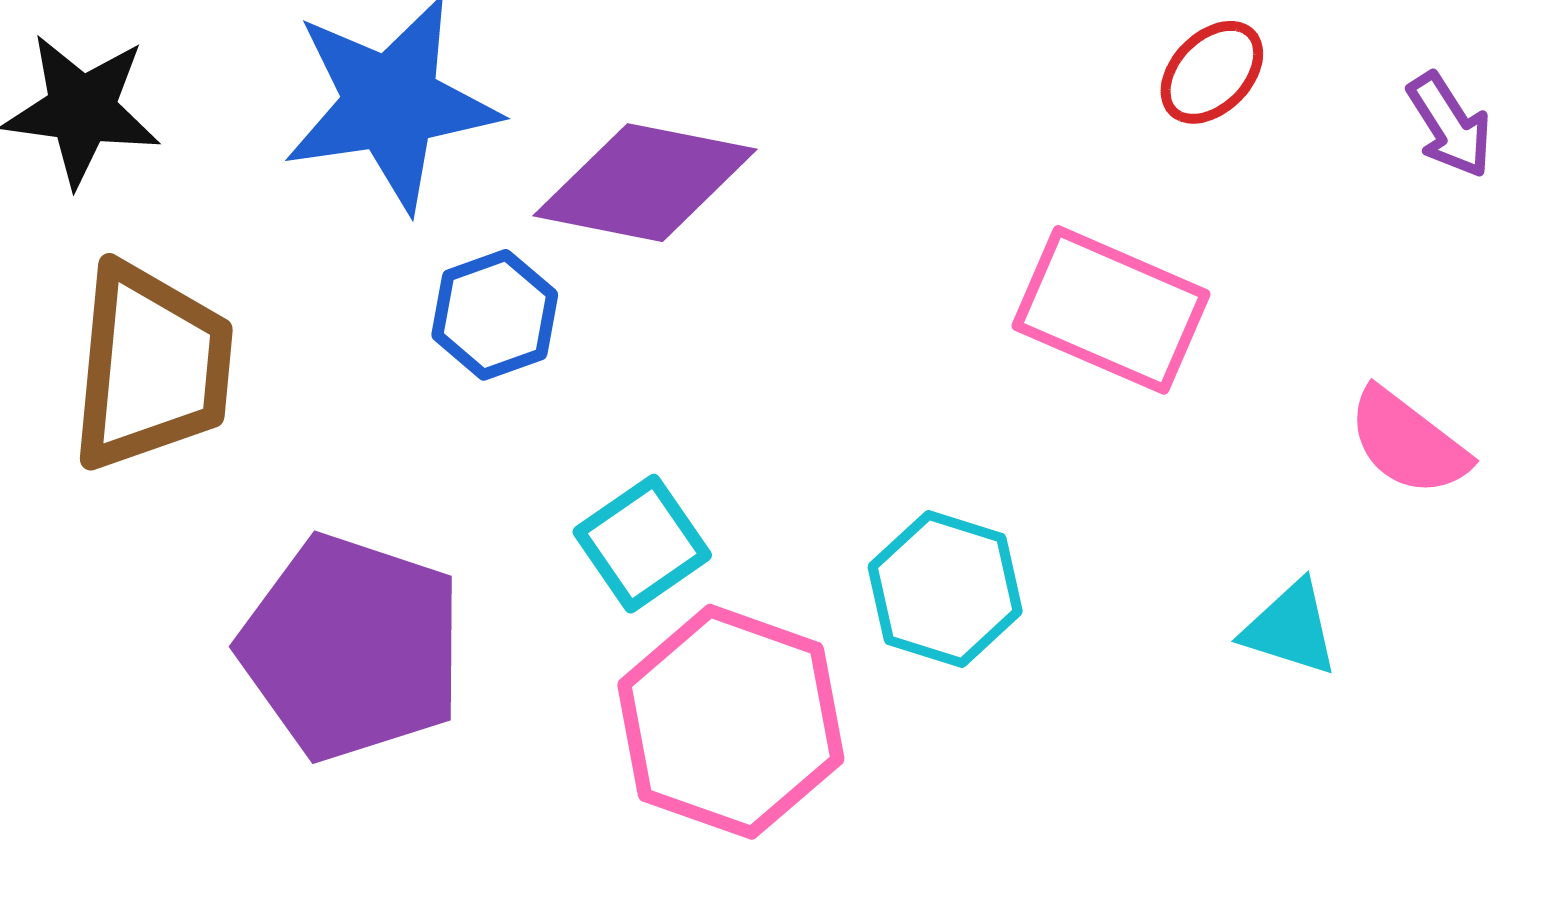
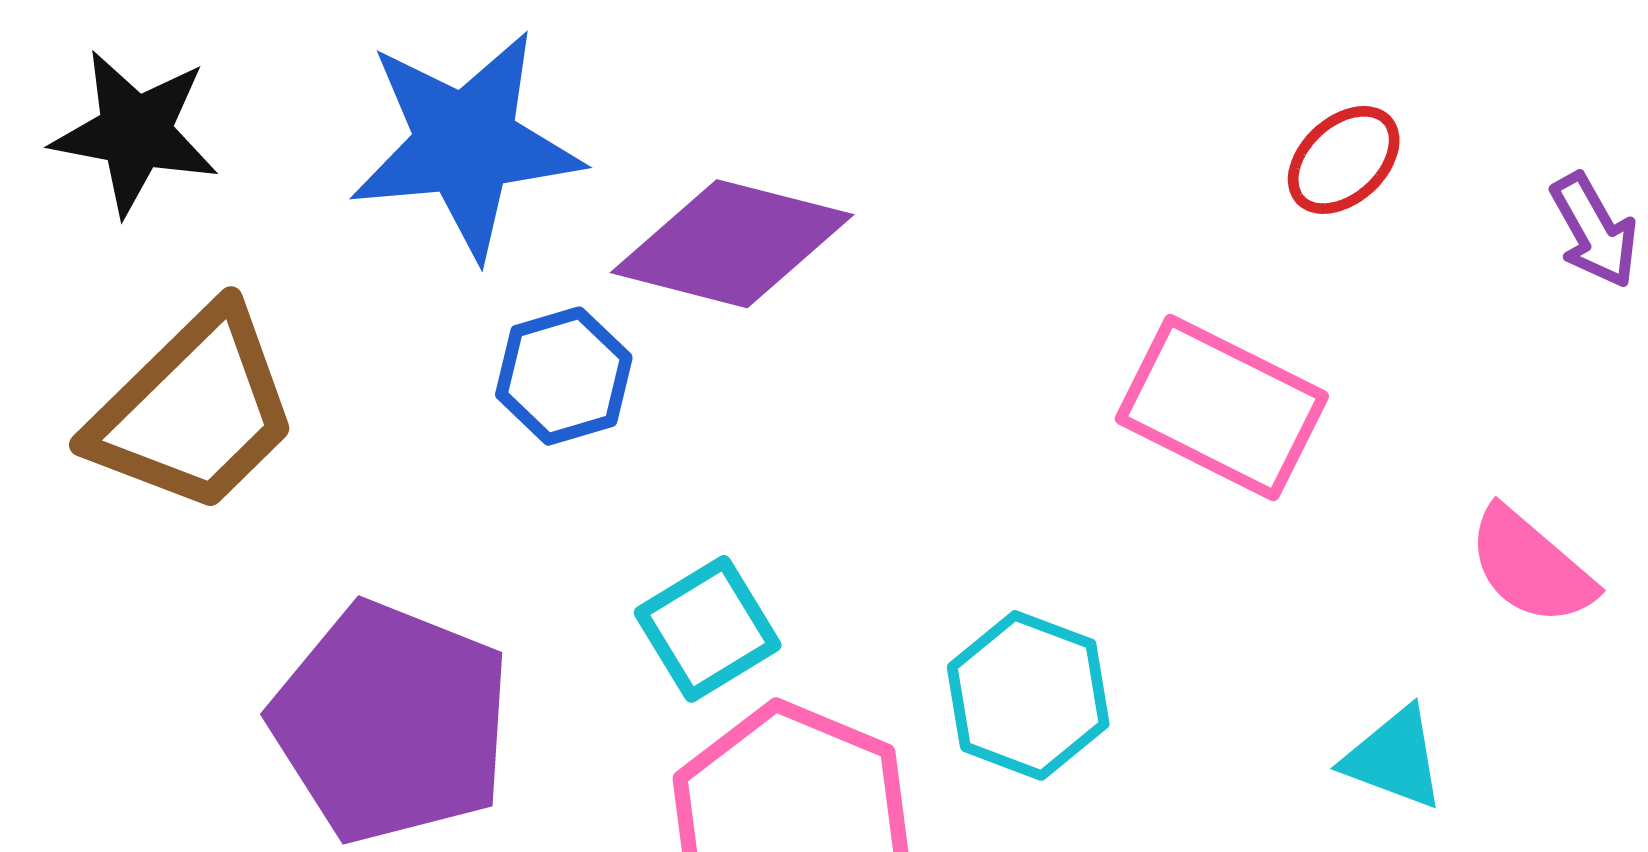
brown trapezoid: (151, 367) -> (194, 411), turned 37

